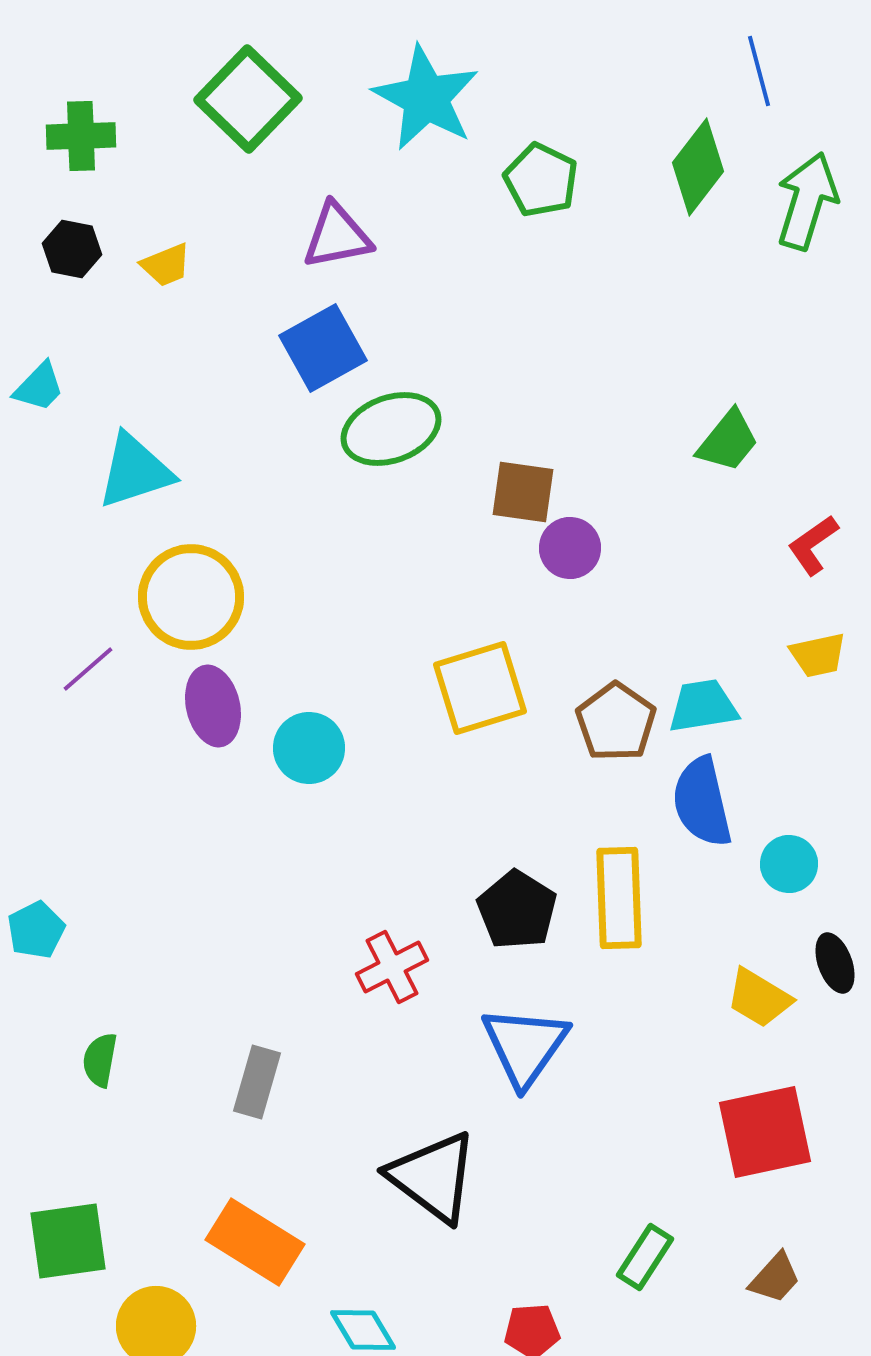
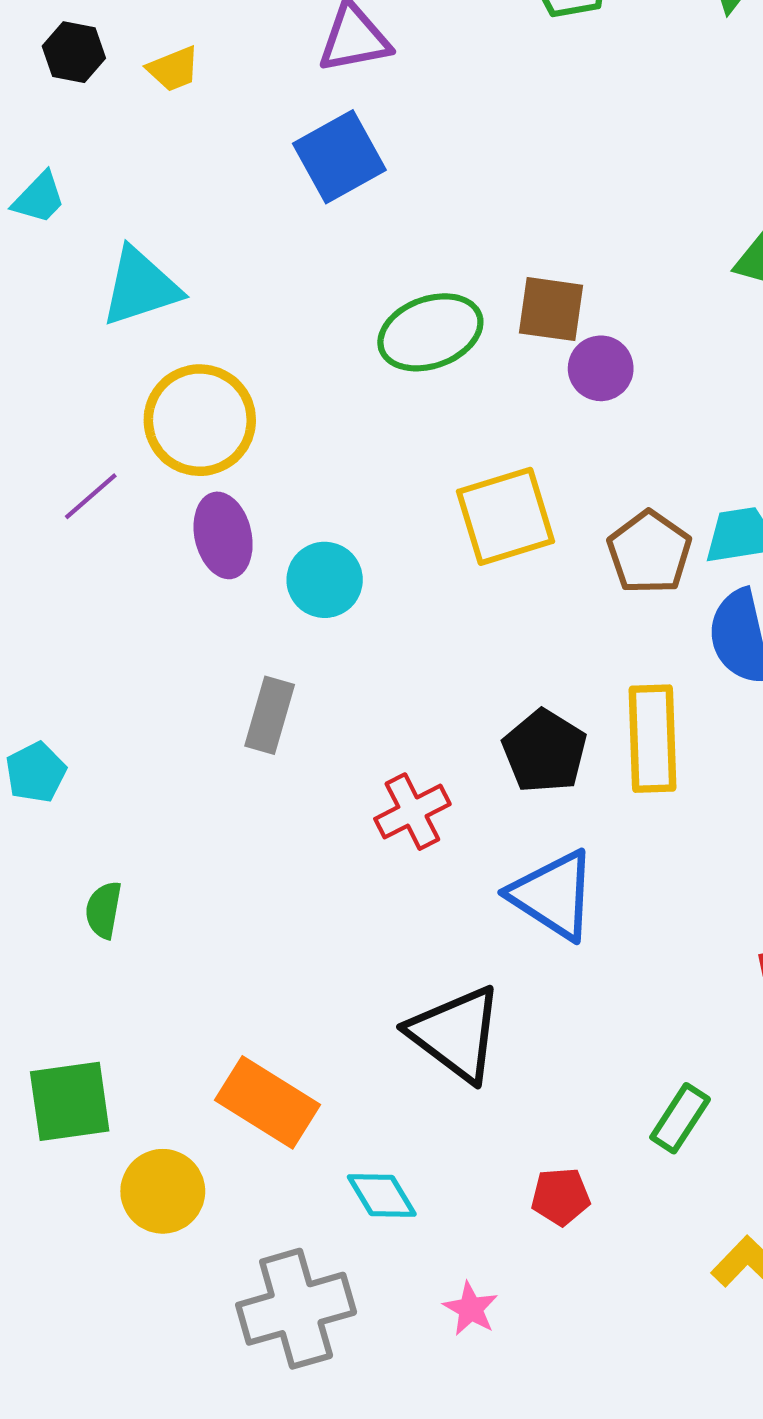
green ellipse: (391, 429) -> (430, 332), moved
blue triangle: (525, 1046) -> (553, 895), turned -32
gray rectangle: (257, 1082) -> (270, 715), moved

